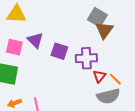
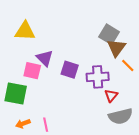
pink square: (14, 47) -> (32, 71), moved
orange line: (115, 79) -> (128, 65), moved

